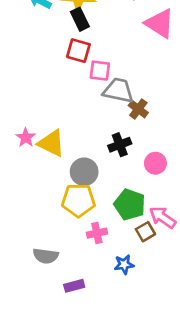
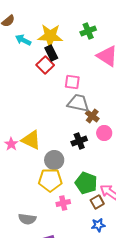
red square: (78, 51) -> (45, 65), moved, turned 30
pink square: (100, 71) -> (72, 82), moved
pink star: (26, 138) -> (11, 144), moved
pink circle: (155, 163) -> (104, 133), moved
blue star: (124, 264) -> (98, 225), moved

